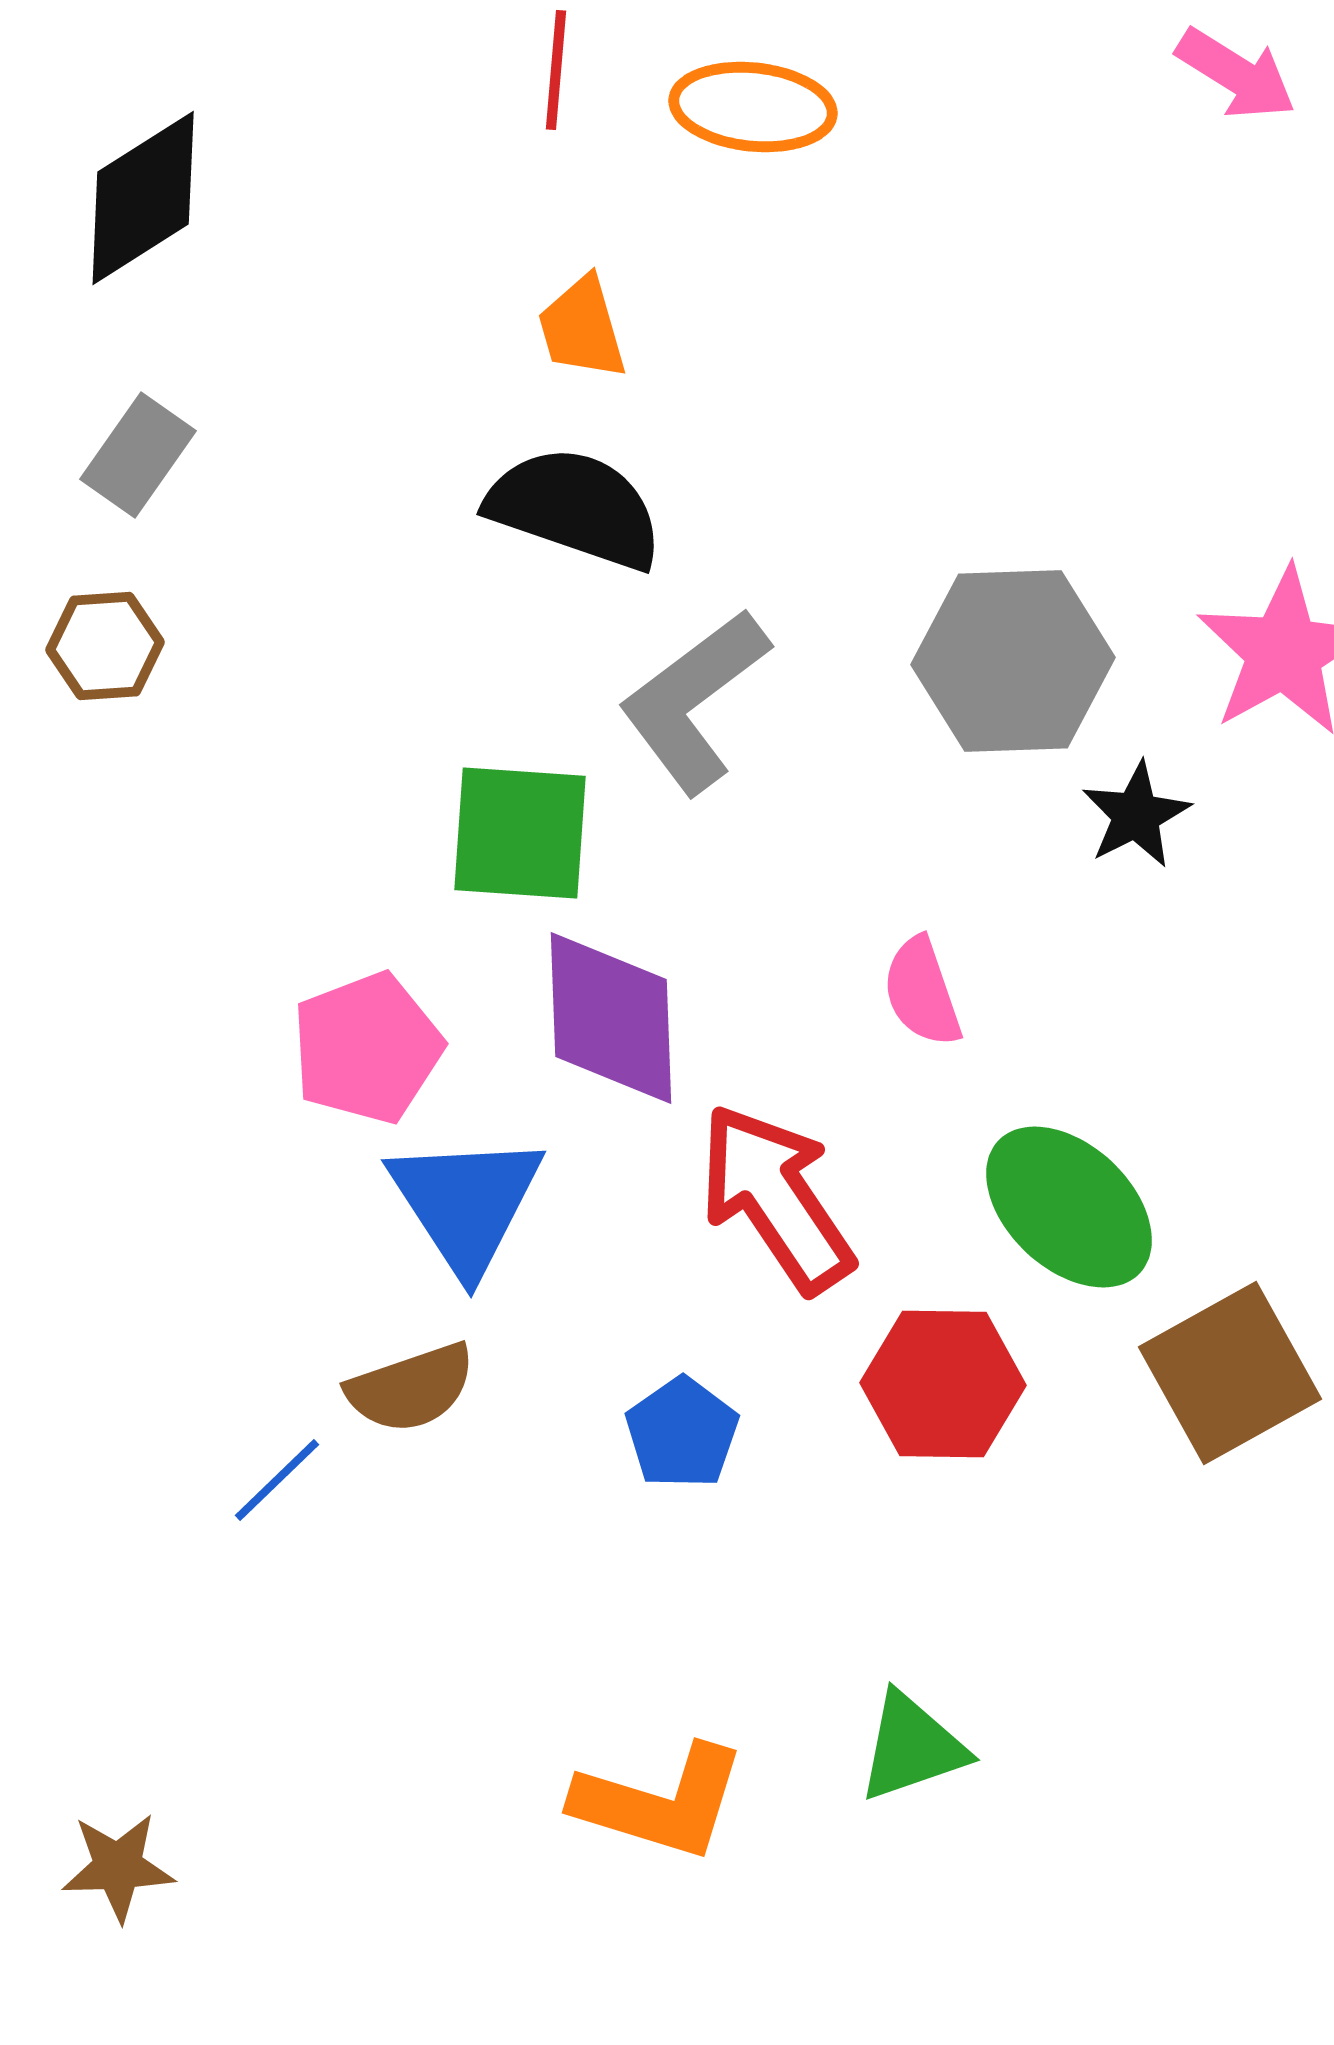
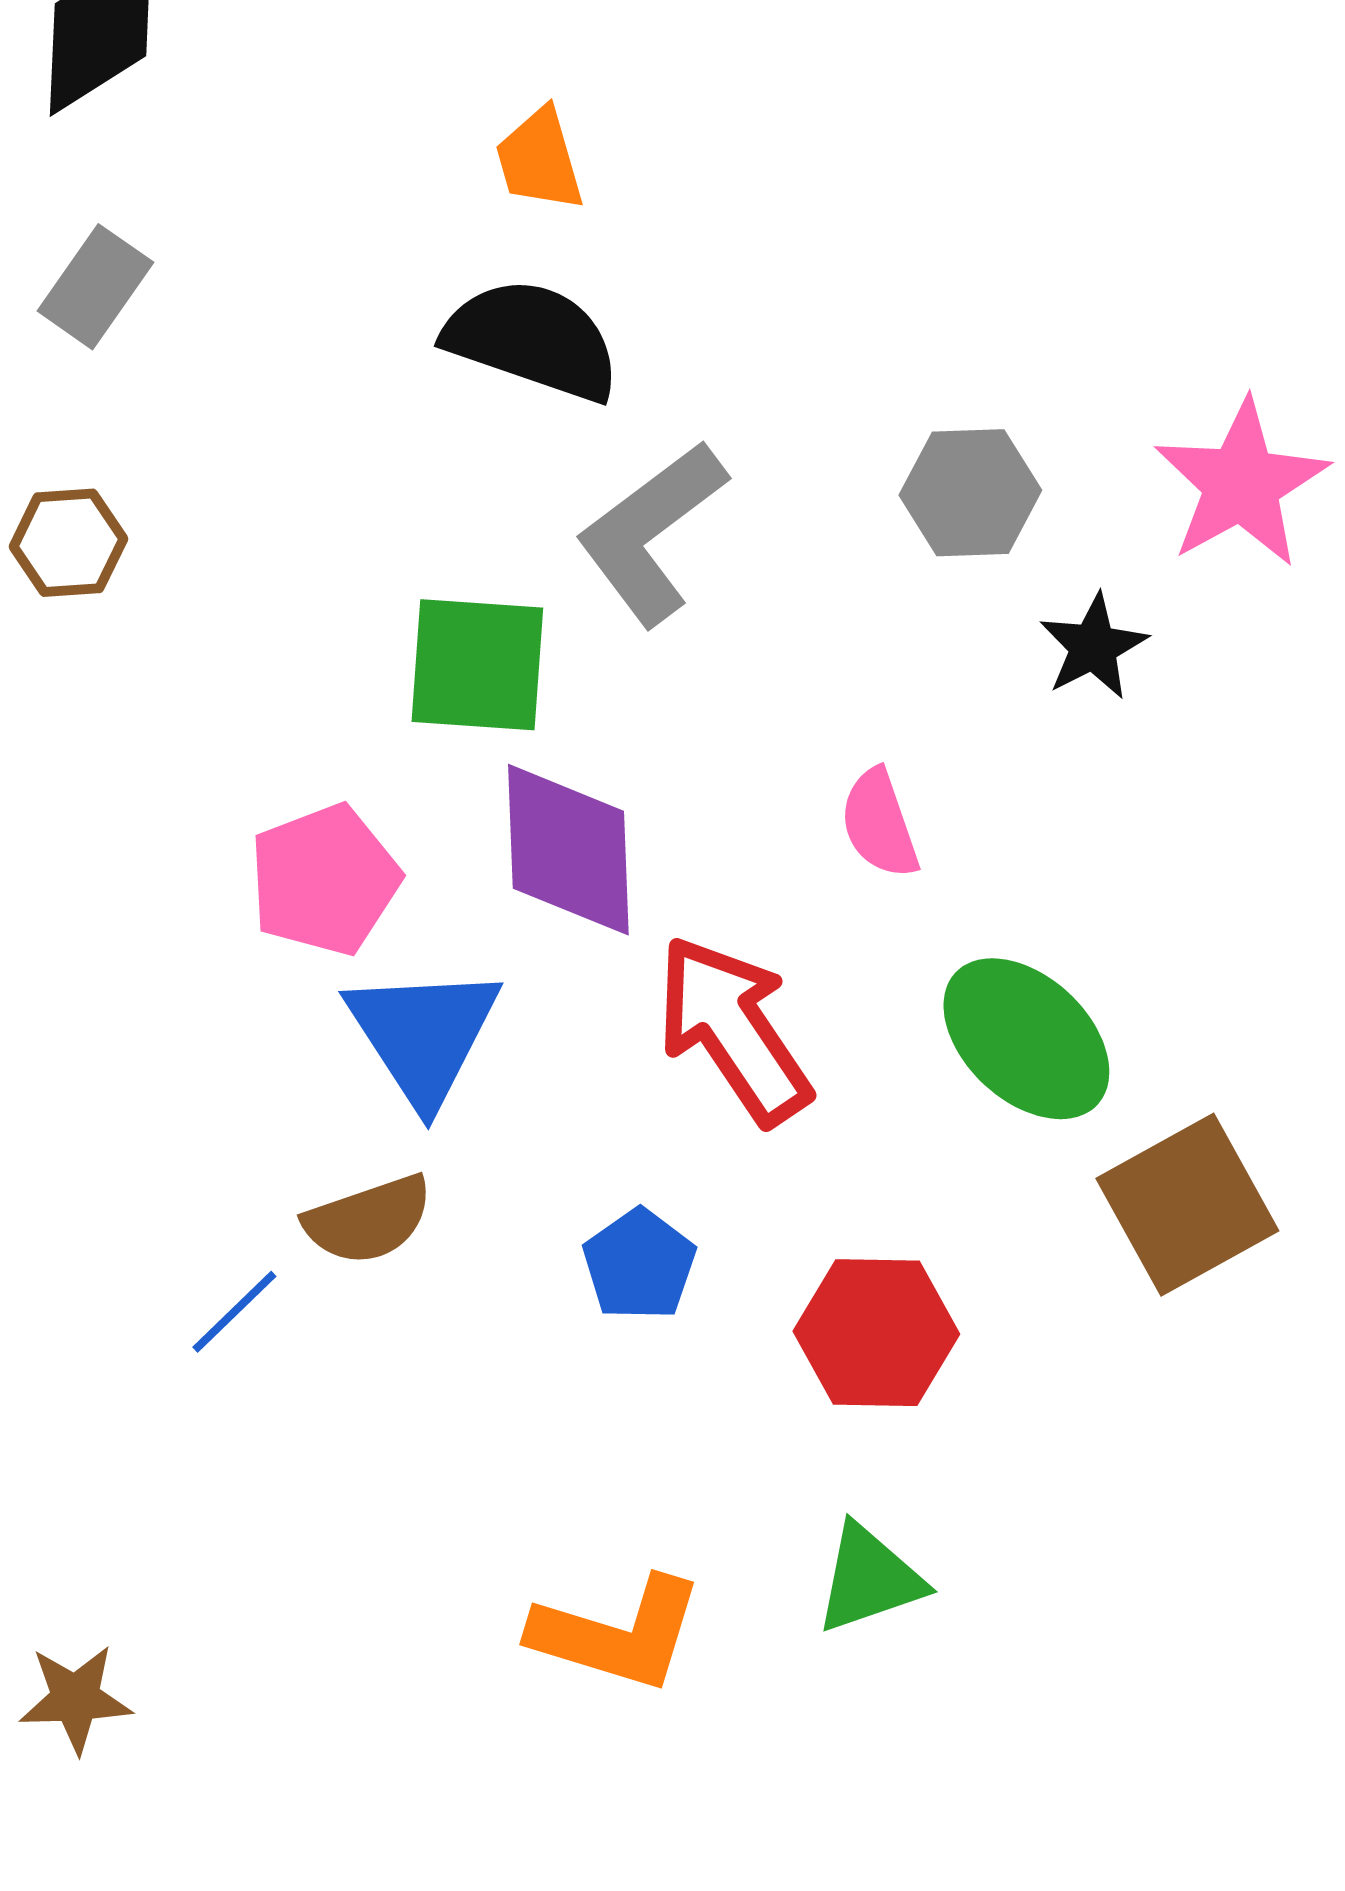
brown hexagon: (105, 646) -> (68, 543), moved
gray hexagon: (1013, 661) -> (970, 493), size x0.7
red hexagon: (943, 1384) -> (876, 1333), moved

